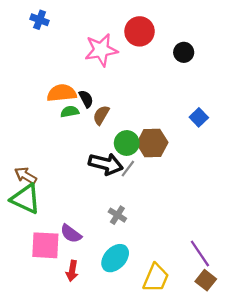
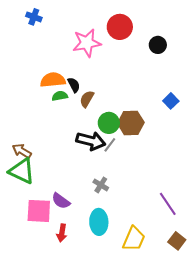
purple line: (200, 253) -> (168, 204), moved
cyan ellipse: (115, 258) -> (99, 222), turned -45

